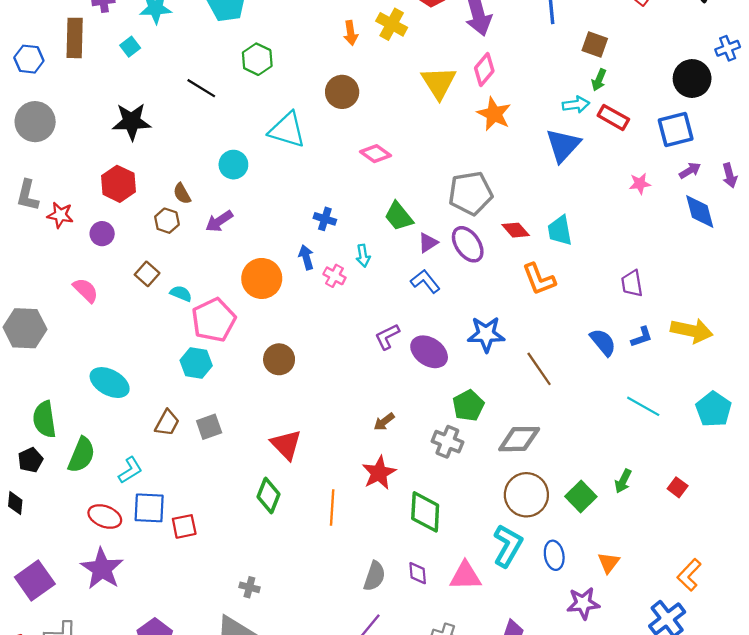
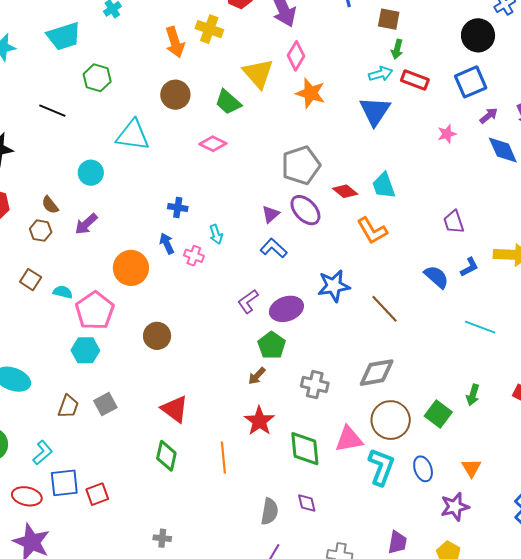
orange arrow: (351, 33) -> (175, 42), size x1.4
green trapezoid: (399, 216) -> (228, 102), moved
purple ellipse: (429, 352) -> (286, 309), turned -44
green pentagon: (468, 406) -> (272, 345), moved
pink triangle: (465, 576) -> (349, 439), moved

